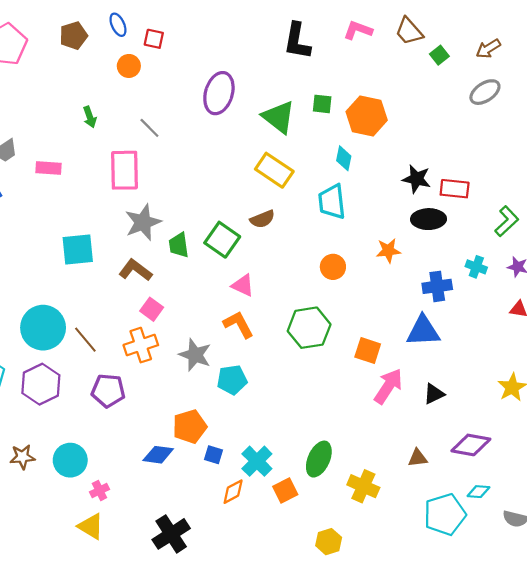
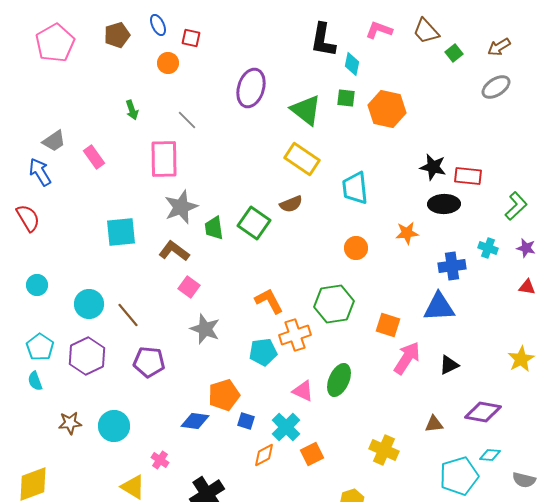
cyan diamond: (344, 158) -> (352, 64), moved
pink rectangle: (48, 168) -> (94, 157), turned 50
pink triangle: (243, 285) -> (303, 391), moved
cyan circle: (43, 328) -> (89, 304), size x0.7
orange cross: (141, 345) -> (295, 335), moved
gray star: (195, 355) -> (205, 329), moved
green ellipse: (319, 459) -> (339, 380), moved
pink cross: (100, 491) -> (160, 460), moved, turned -30

